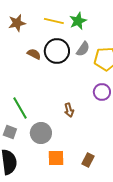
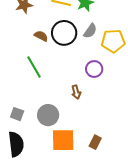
purple circle: (102, 92) -> (94, 69), moved
green line: (20, 108) -> (34, 67), moved
orange square: (56, 158) -> (63, 140), size x1.4

